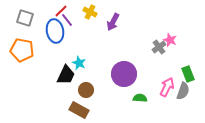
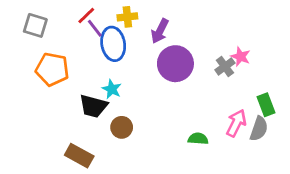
yellow cross: (90, 12) -> (127, 17), turned -32
blue ellipse: (55, 31) -> (113, 44), moved
orange pentagon: (22, 50) -> (52, 69), moved
purple circle: (124, 74) -> (175, 64), moved
black trapezoid: (66, 75) -> (93, 106), turned 80
brown rectangle: (79, 110) -> (79, 156), moved

